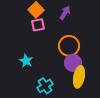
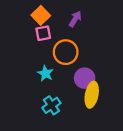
orange circle: (69, 46) -> (66, 52), moved
cyan star: (26, 61) -> (46, 73), moved

